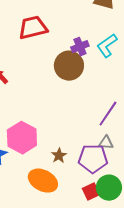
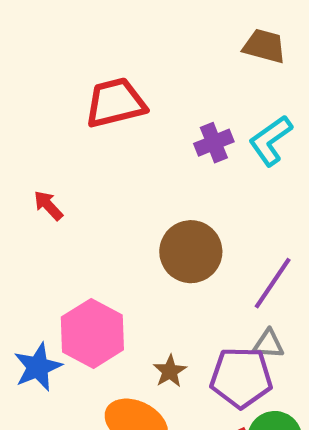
brown circle: (69, 66) -> (191, 252), moved

